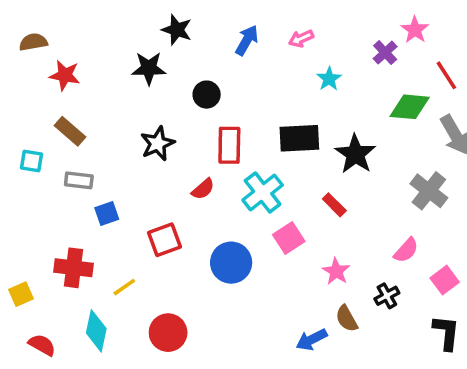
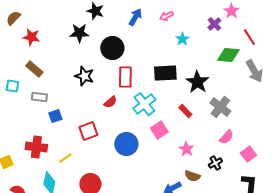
brown semicircle: (33, 42) -> (13, 18), turned -35
black circle: (207, 95) -> (112, 48), size x1.5
black star: (158, 144) -> (84, 76), turned -30
gray cross: (429, 191) -> (220, 107), moved
brown semicircle: (347, 319) -> (192, 176), turned -42

